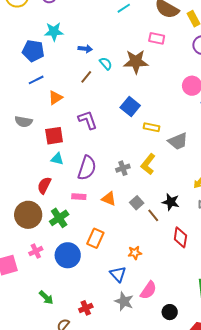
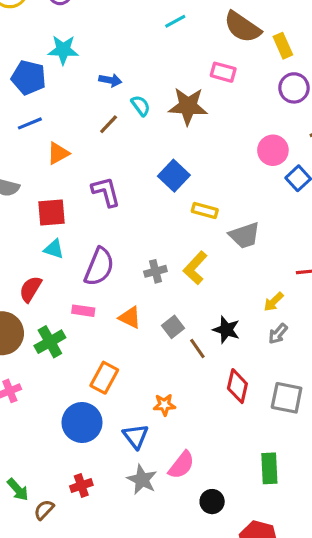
blue circle: (68, 255) -> (82, 423), moved
green arrow: (46, 297) -> (18, 490), moved

